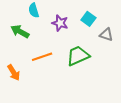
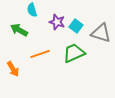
cyan square: (88, 19) -> (76, 26), moved
gray triangle: (106, 35) -> (101, 33), size x1.5

